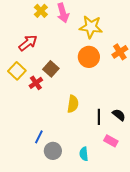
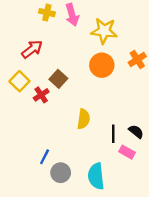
yellow cross: (41, 11) -> (47, 13), turned -32
pink rectangle: (111, 141) -> (127, 152), moved
cyan semicircle: (84, 154) -> (96, 176), size x1.6

